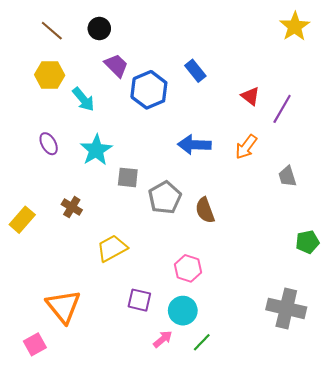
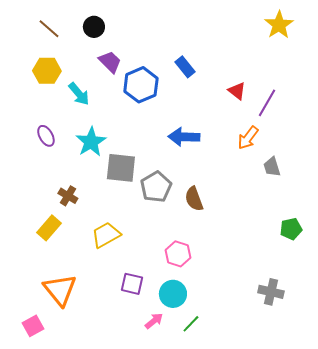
orange arrow: (246, 147) -> (248, 138), moved
gray square: (128, 177) -> (121, 168), size x1.5
yellow rectangle: (22, 220) -> (49, 228), moved
gray cross: (286, 308) -> (271, 292), size x0.7

